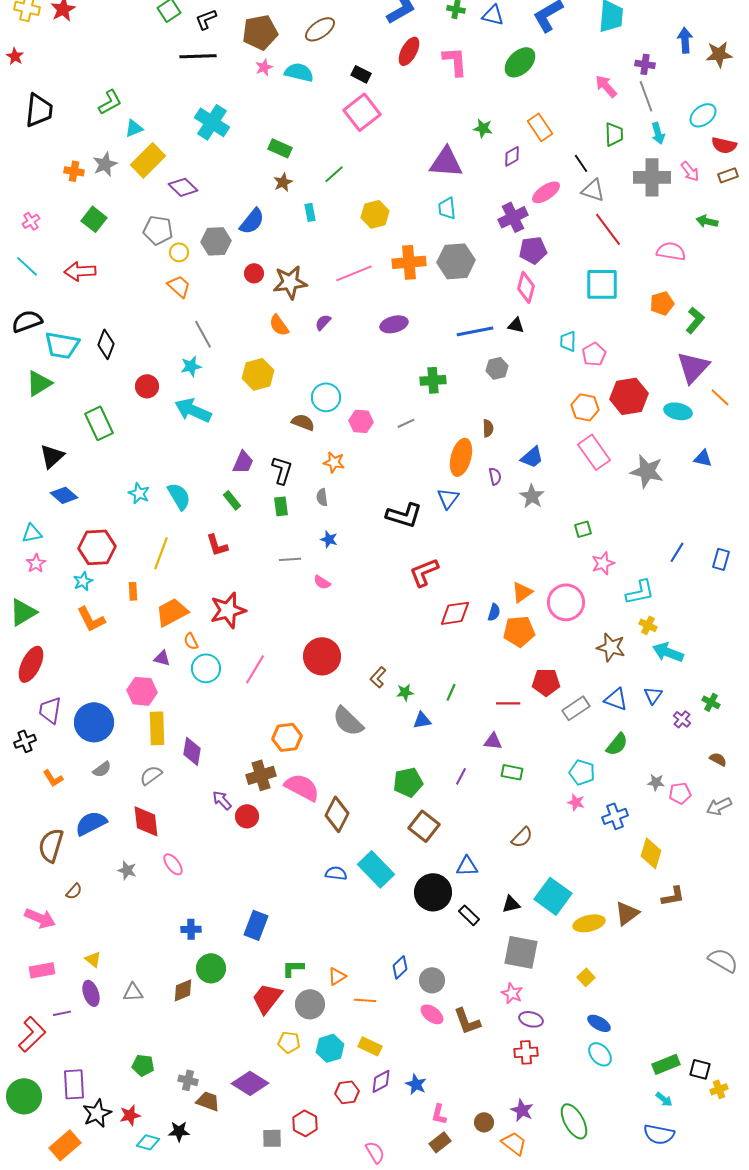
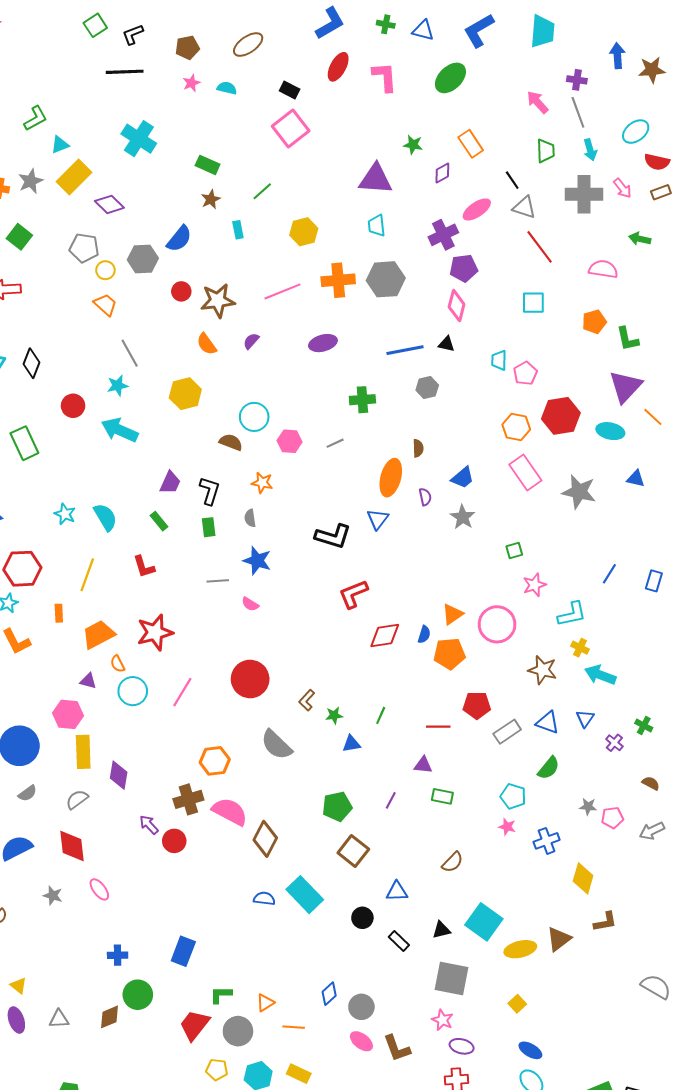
brown pentagon: (260, 32) -> (187, 48), size x0.7
cyan semicircle: (299, 72) -> (227, 88), size x0.7
cyan square: (602, 284) -> (533, 303), size x0.7
green L-shape: (695, 320) -> (628, 339), turned 128
blue star: (329, 539) -> (257, 561), size x1.6
black circle: (433, 892) -> (362, 918), size x0.6

